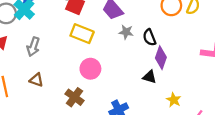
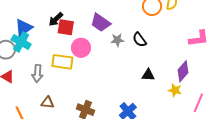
yellow rectangle: (82, 34) -> (62, 62), moved
purple diamond: (161, 58) -> (183, 71), moved, turned 35
pink circle: (90, 69) -> (81, 48), moved

